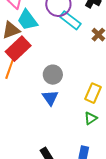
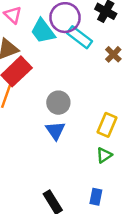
cyan trapezoid: (27, 20) -> (43, 31), moved

